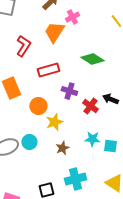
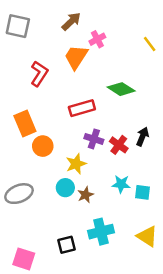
red rectangle: (48, 70) -> (82, 108), moved
purple cross: (69, 91) -> (94, 139), moved
black arrow: (110, 99) -> (143, 137), turned 91
orange circle: (38, 106) -> (43, 146), moved
cyan circle: (29, 142) -> (65, 188), moved

